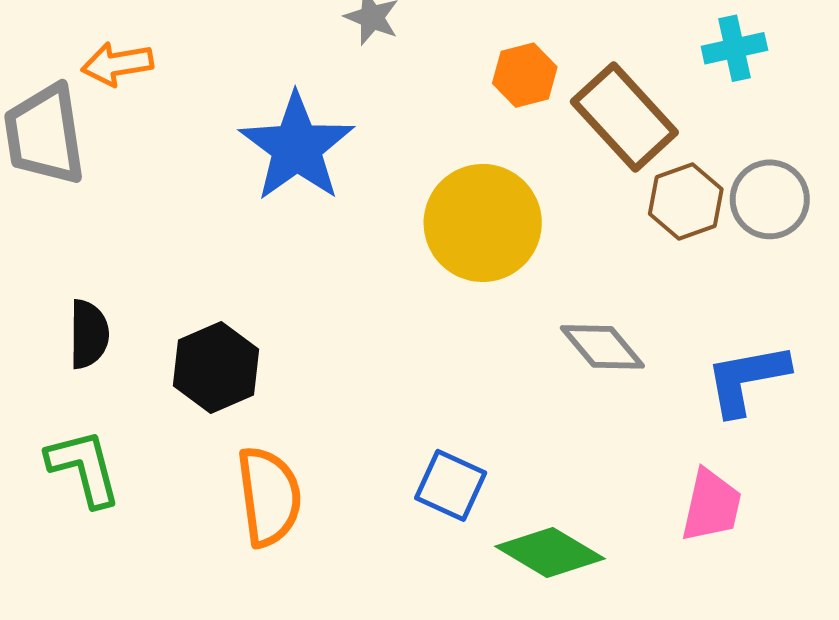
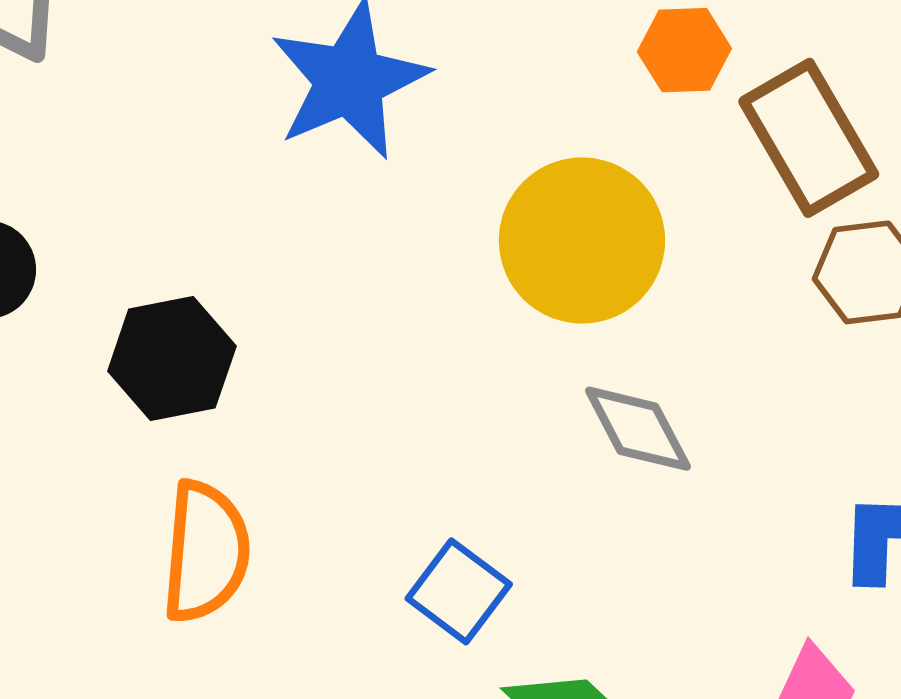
gray diamond: (602, 347) -> (638, 429), moved

